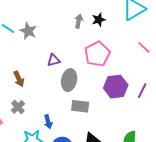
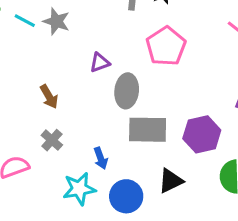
purple hexagon: (116, 87) -> (202, 134), moved
gray rectangle: (80, 106) -> (148, 130), size x1.4

